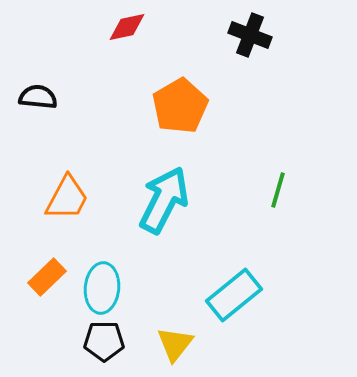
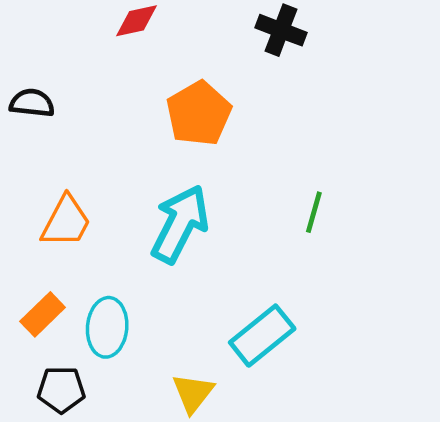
black pentagon: (104, 341) -> (61, 390), moved

